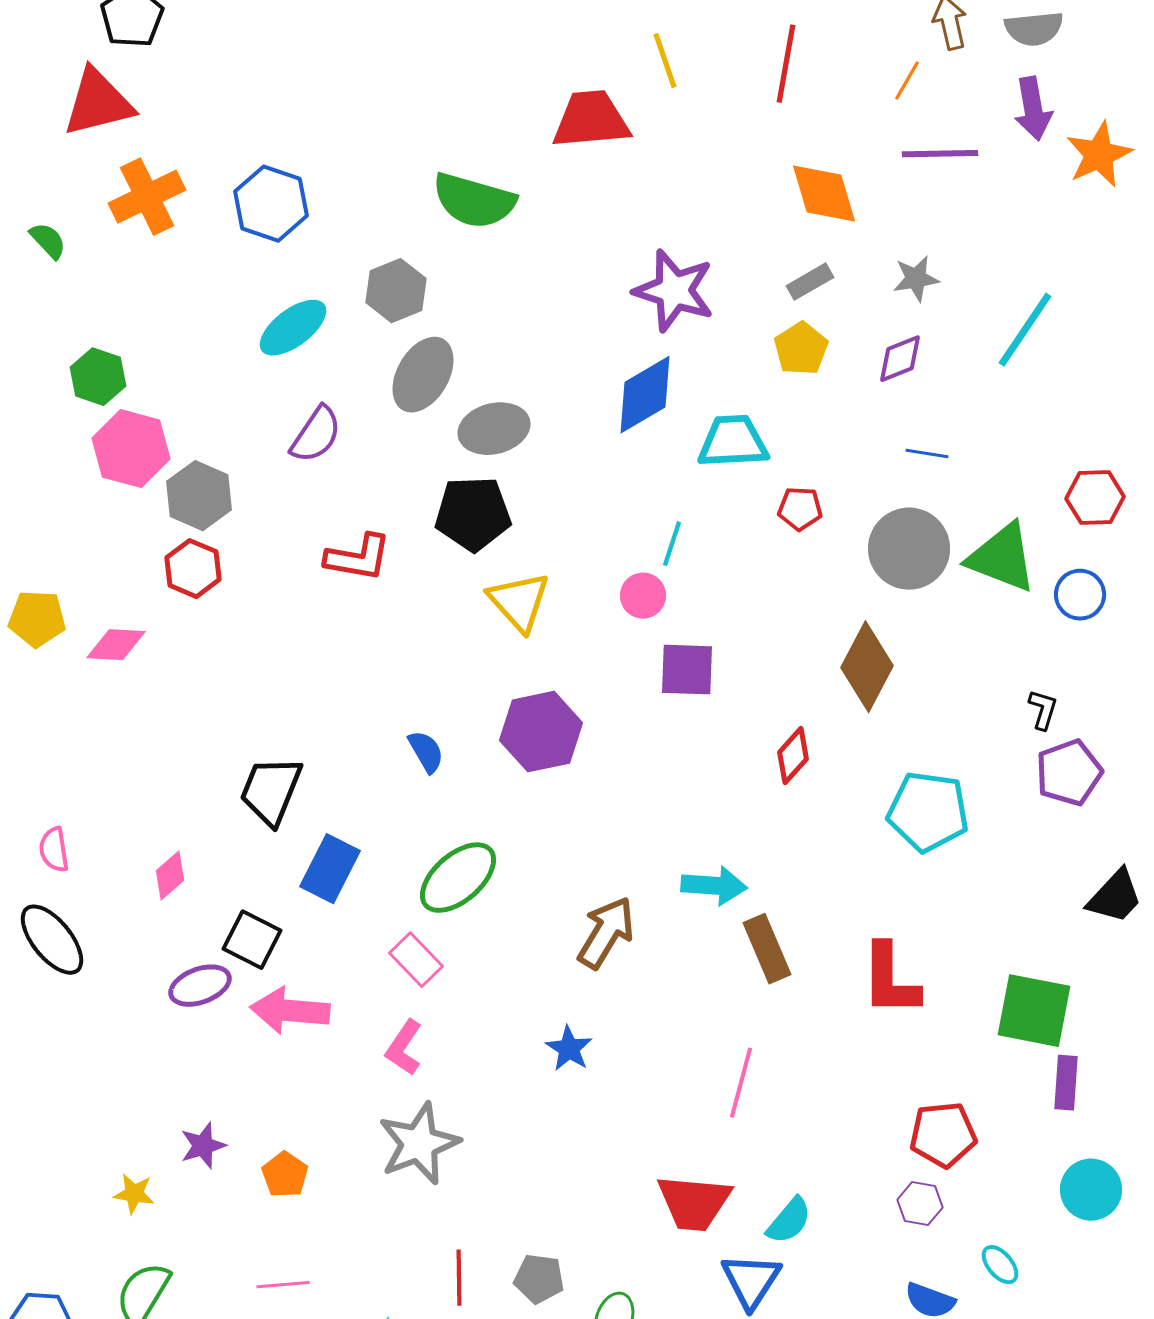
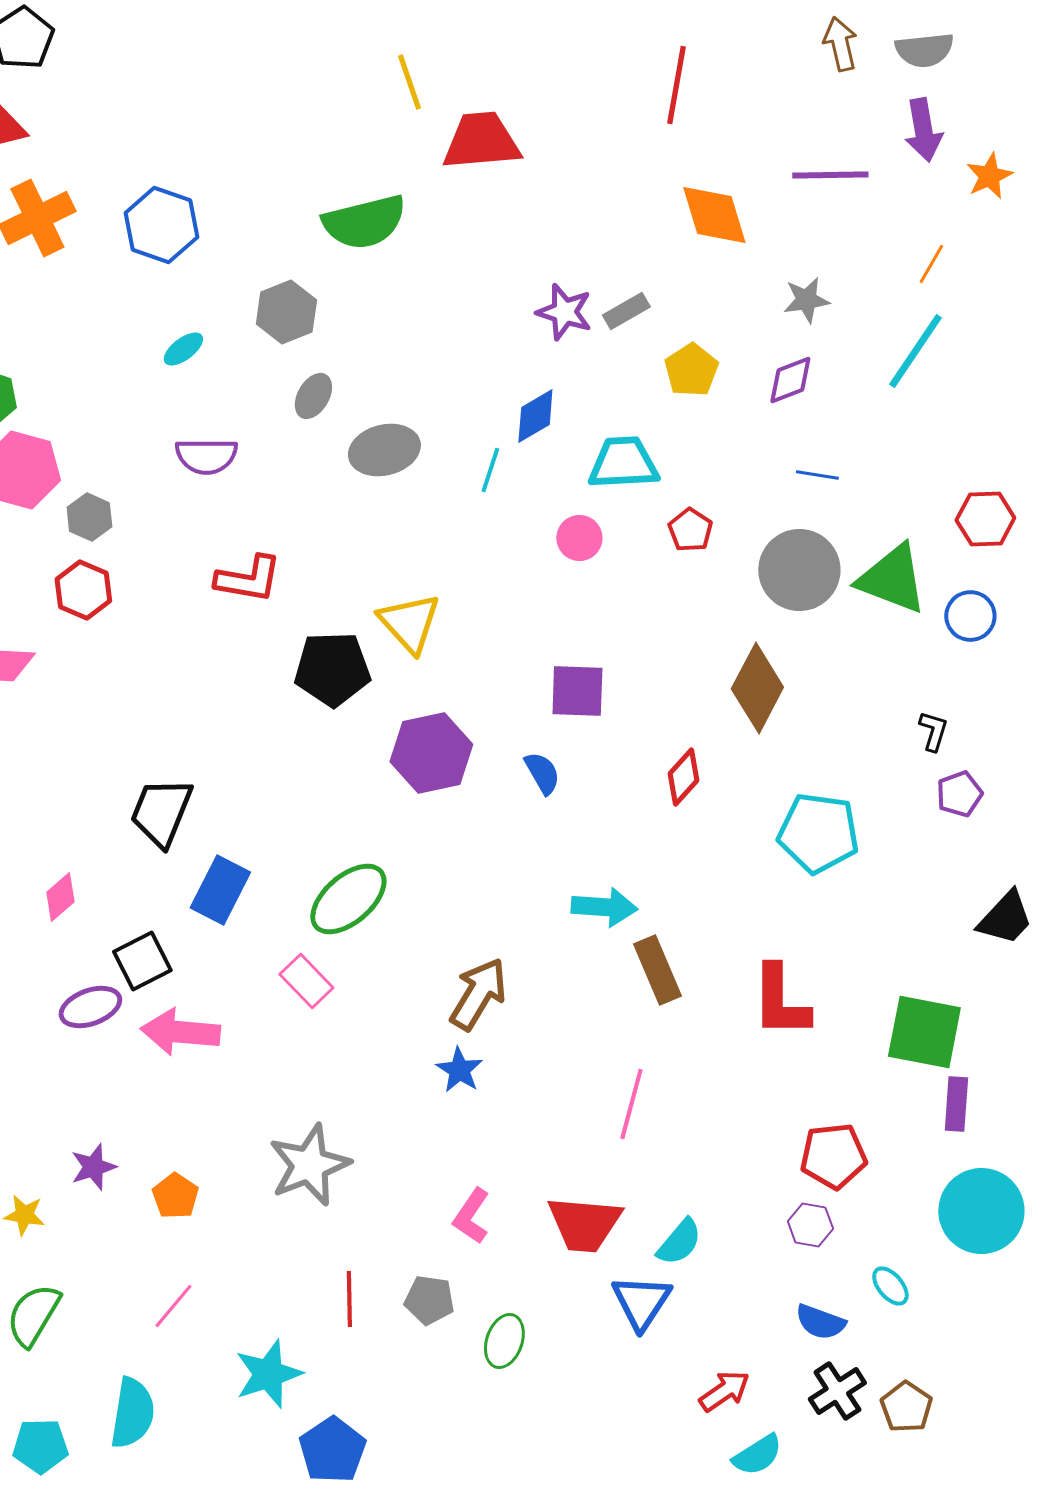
yellow line: (665, 61) -> (409, 82), moved
orange line: (907, 81) -> (931, 264), moved
orange star: (1099, 155) -> (989, 176), size x0.7
green semicircle: (474, 201) -> (364, 222), turned -30
gray rectangle: (810, 282) -> (626, 311), moved
purple star: (674, 291) -> (564, 312), size x0.7
cyan ellipse: (293, 328) -> (183, 349), size x0.6
gray ellipse: (423, 375) -> (313, 396), size x0.6
blue diamond: (645, 395) -> (535, 416), size x0.7
purple semicircle: (316, 435) -> (206, 456), turned 56
gray hexagon: (199, 496) -> (89, 517), size x0.7
red pentagon: (800, 509) -> (690, 530), turned 30
black pentagon: (473, 514) -> (332, 669), moved
cyan line: (672, 544) -> (490, 470), moved
pink circle: (643, 596) -> (579, 538), moved
blue semicircle: (426, 752) -> (542, 773), moved
purple pentagon: (1069, 773) -> (959, 794), size x0.7
brown arrow: (606, 933) -> (478, 994), moved
black square: (252, 940) -> (142, 961), turned 36
pink L-shape: (404, 1048) -> (471, 1216), moved
cyan circle: (1091, 1190) -> (981, 1211), size x1.4
pink line: (283, 1285) -> (173, 1306), turned -45

